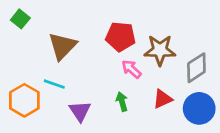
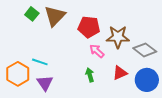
green square: (20, 19) -> (32, 14), moved
brown triangle: (62, 46) -> (55, 16), moved
gray diamond: (196, 68) -> (145, 50), turned 70
purple triangle: (80, 111) -> (45, 83), moved

